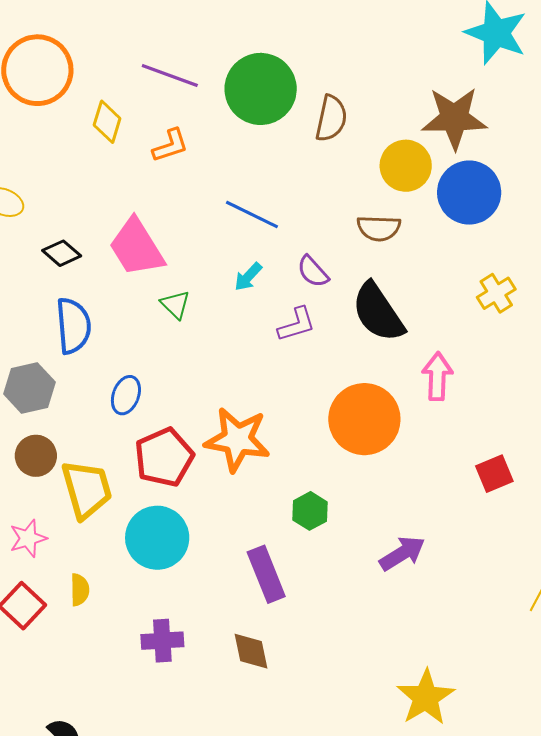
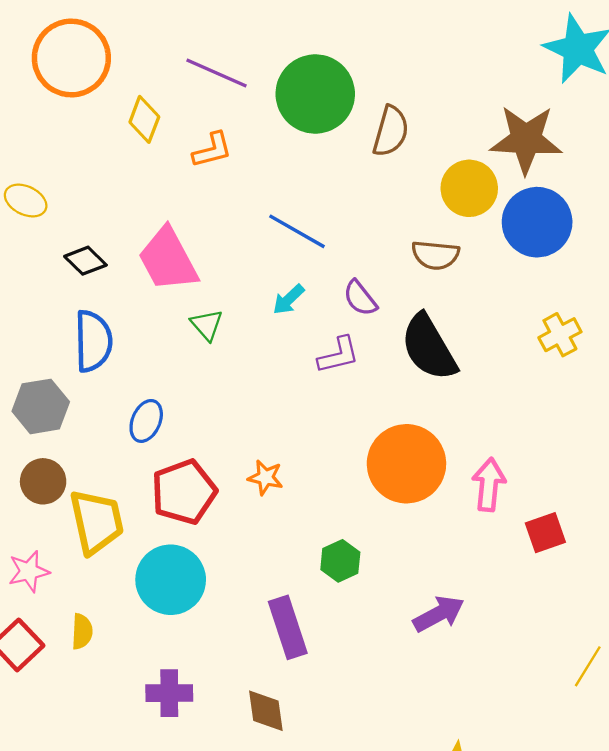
pink arrow: (437, 376) -> (489, 485), moved
orange star: (237, 440) -> (265, 477), size x0.5

